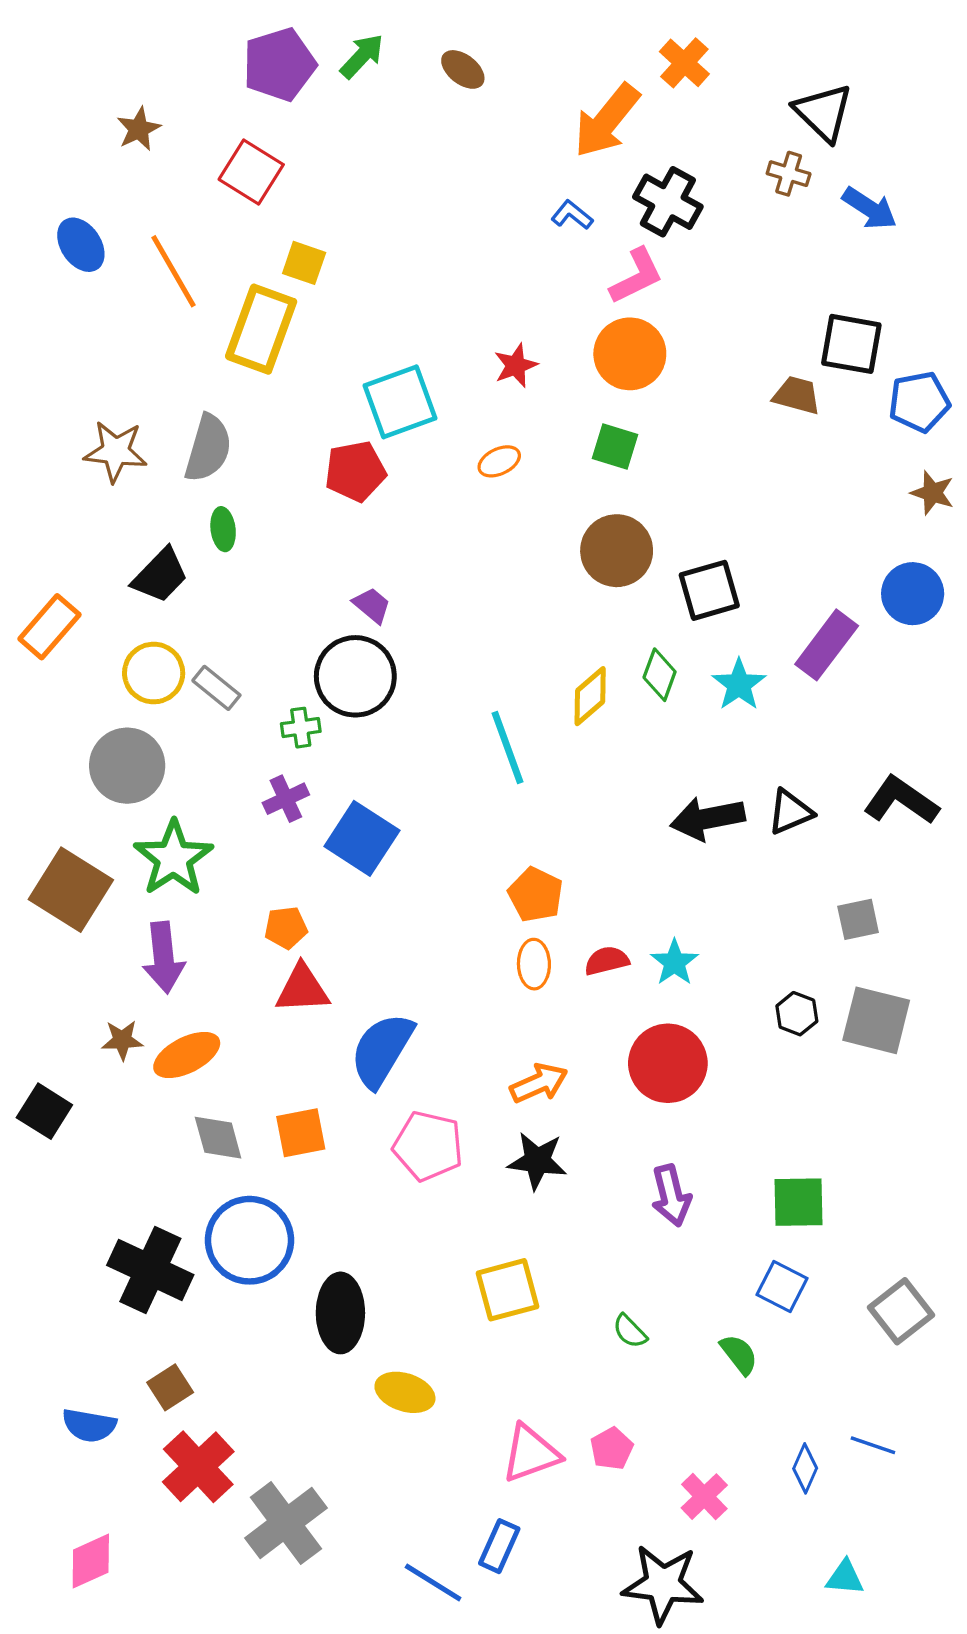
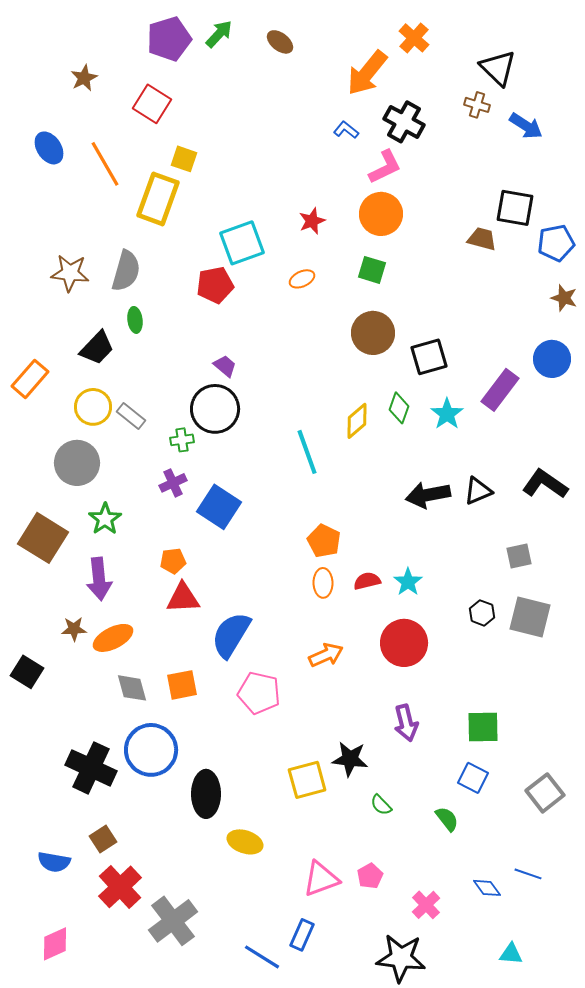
green star: (173, 858) -> (105, 519), size x0.7
black star: (537, 1161) -> (350, 759), moved
blue diamond: (805, 1468) -> (487, 888), turned -60

